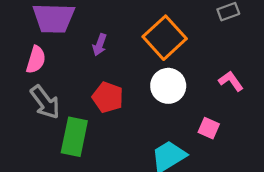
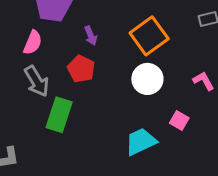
purple arrow: (100, 45) -> (91, 36), turned -48
red pentagon: (108, 97) -> (81, 69), moved

